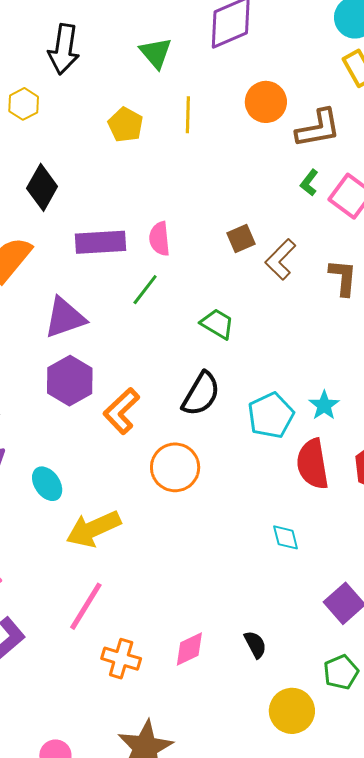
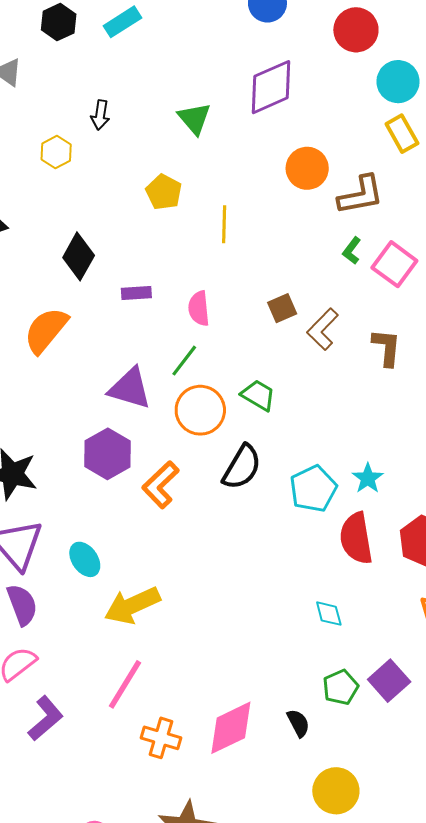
black arrow: (64, 49) -> (100, 115), size x0.6
yellow hexagon: (24, 104) -> (56, 152), moved
yellow line: (188, 115) -> (224, 224), moved
purple rectangle: (101, 242) -> (136, 293), moved, size x0.6
purple triangle: (65, 318) -> (130, 388), moved, turned 36
orange circle: (175, 467) -> (200, 410), moved
pink diamond: (189, 649) -> (231, 728), size x1.5
green pentagon: (341, 672) -> (340, 687), moved

